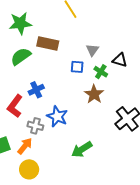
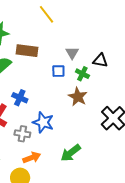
blue cross: (36, 90) -> (20, 98), turned -35
orange arrow: (25, 146) -> (32, 158), moved, turned 36

